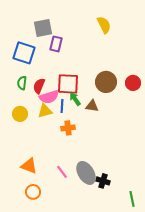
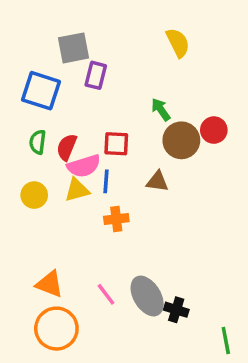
red circle: (133, 83) -> (214, 130), moved
red square: (68, 84) -> (116, 144), size x0.7
green arrow: (75, 99) -> (161, 110), moved
orange circle: (33, 192) -> (56, 329), size x1.6

